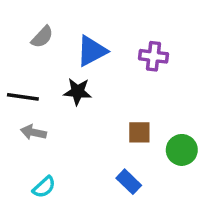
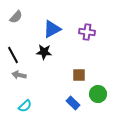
gray semicircle: (42, 37) -> (16, 17), moved
black line: (23, 97) -> (13, 55), turned 54
green circle: (182, 150) -> (98, 94), moved

